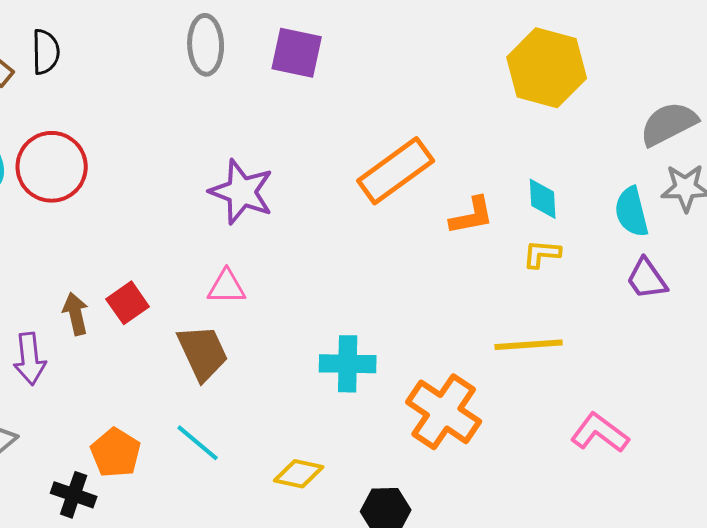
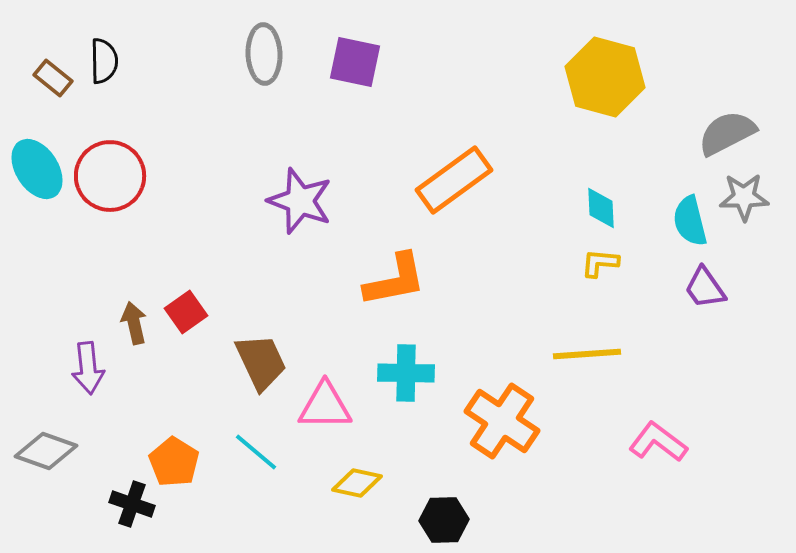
orange L-shape: (472, 216) -> (395, 280), moved, size x1.4
pink triangle: (227, 287) -> (325, 406), moved, size x1.4

